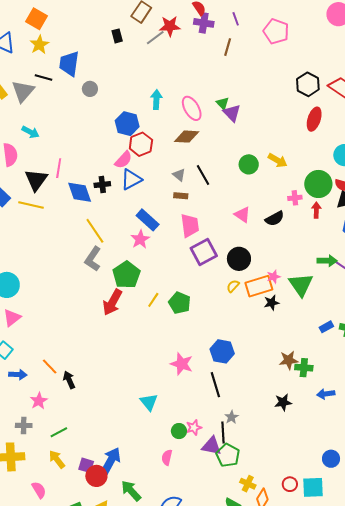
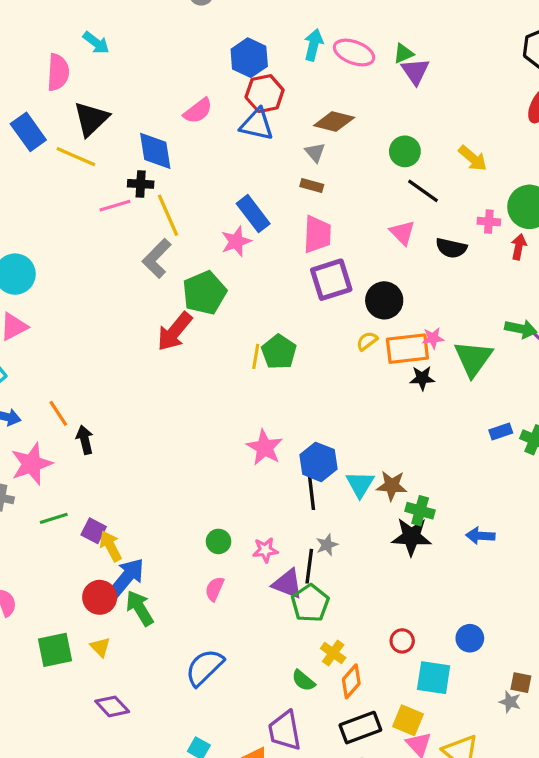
cyan arrow: (156, 100) -> (314, 45), moved
green triangle: (223, 103) -> (404, 53), turned 40
pink ellipse: (192, 108) -> (354, 52), turned -50
brown diamond: (187, 137) -> (334, 122), moved
pink semicircle: (123, 160) -> (198, 111), moved
green circle: (249, 164) -> (405, 151), moved
pink line: (59, 168) -> (115, 206), moved, turned 54
black line: (203, 175) -> (423, 191), moved, turned -35
blue triangle: (131, 180) -> (257, 124), moved, turned 30
black cross: (102, 185) -> (141, 184), moved
black semicircle: (275, 219) -> (451, 248), turned 30
yellow line: (153, 300) -> (256, 356), moved, turned -35
blue hexagon: (222, 351) -> (318, 462), moved
brown star: (289, 360) -> (392, 486), moved
green cross: (304, 368) -> (420, 511), moved
pink star: (39, 401) -> (32, 464), size x1.5
cyan triangle: (149, 402) -> (360, 484), moved
black star: (283, 402) -> (411, 537), size x1.4
green circle: (179, 431) -> (219, 541), moved
yellow arrow: (57, 459) -> (111, 546), moved
purple square: (86, 465) -> (94, 531), moved
red circle: (290, 484) -> (402, 641), moved
green arrow: (131, 491) -> (140, 608), moved

